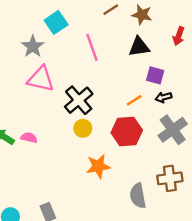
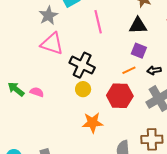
purple square: (155, 75) -> (139, 51), moved
black cross: (79, 100) -> (82, 65), turned -30

